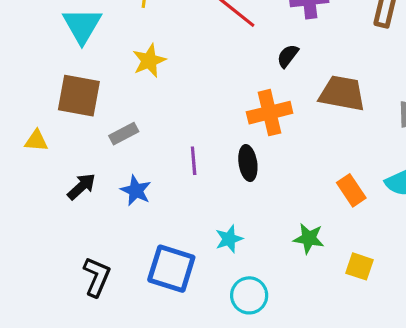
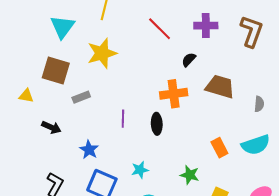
yellow star: (149, 61) -> (102, 53), size x1.4
black arrow: (81, 187) -> (51, 127), turned 60
blue star: (136, 190) -> (89, 150), moved

